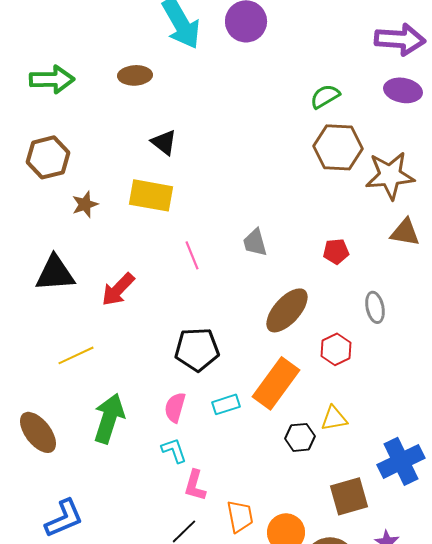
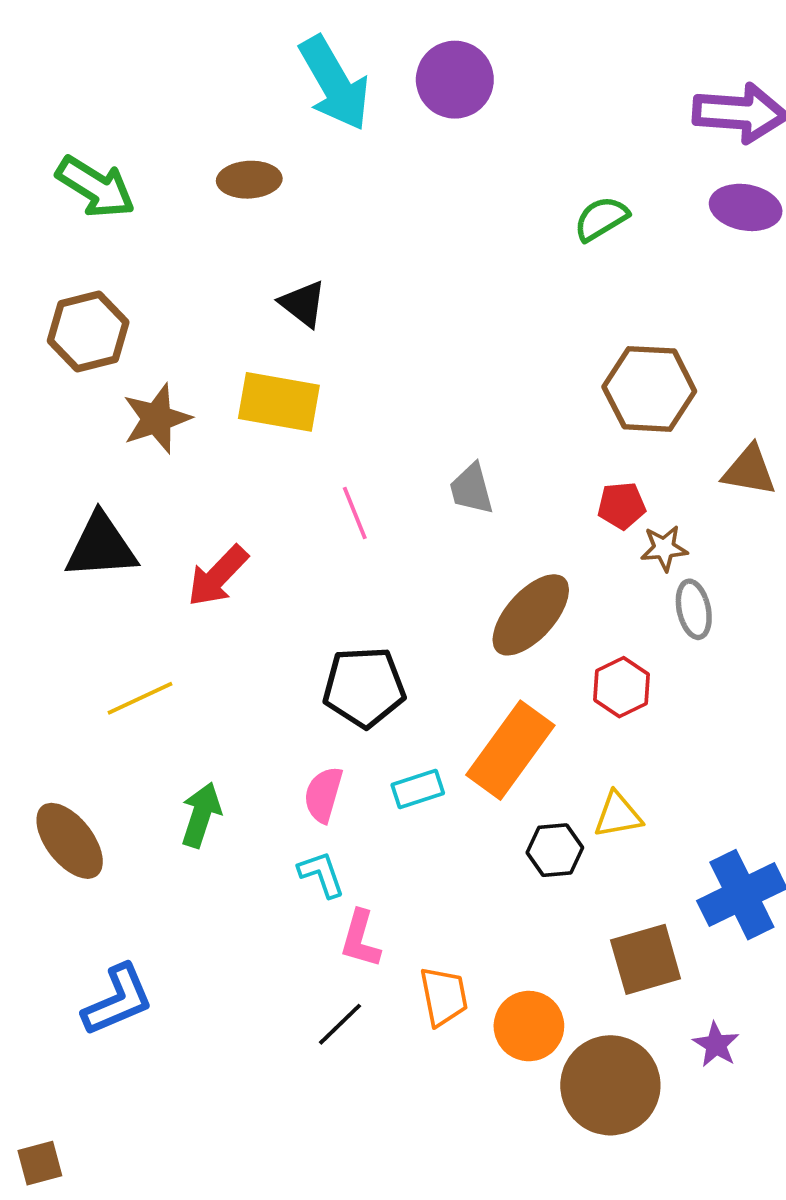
green arrow: (52, 79) -> (96, 187), turned 33
brown hexagon: (338, 147) -> (649, 389), moved
brown star: (390, 175) -> (664, 548), moved, size x0.5
brown star: (85, 204) -> (157, 419), size x1.4
green arrow: (109, 418) -> (201, 815), size x0.7

